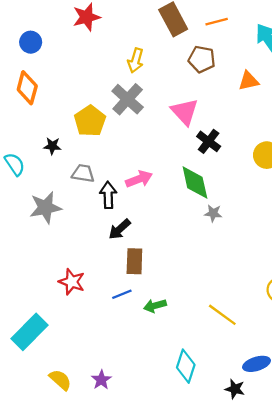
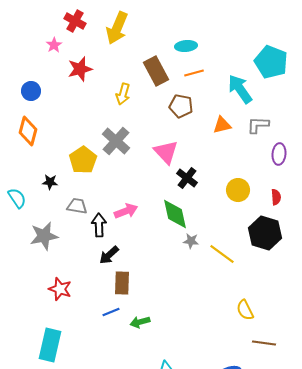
yellow arrow: (136, 60) -> (123, 94), moved
red star: (72, 282) -> (60, 289), moved
yellow line: (222, 315) -> (222, 254), moved
cyan rectangle: (29, 332) -> (50, 345), moved, turned -32

